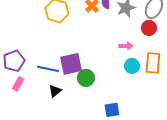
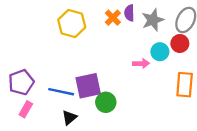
pink arrow: (126, 46) -> (141, 63), moved
cyan circle: (132, 66) -> (160, 52), moved

